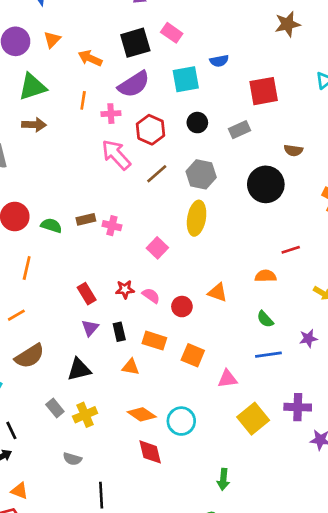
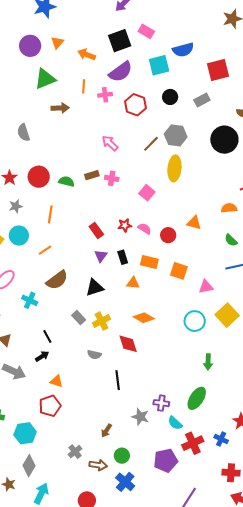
blue semicircle: (219, 61) -> (183, 50), size x1.5
brown arrow: (34, 125) -> (60, 108), moved
pink arrow: (116, 155) -> (110, 143), moved, size x0.7
brown line: (157, 174) -> (151, 144), moved
cyan circle: (181, 421) -> (195, 321), moved
red diamond: (150, 452) -> (128, 344), moved

